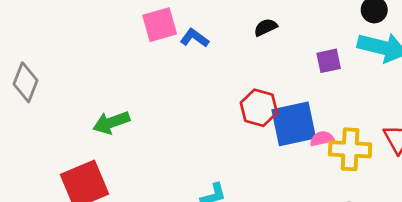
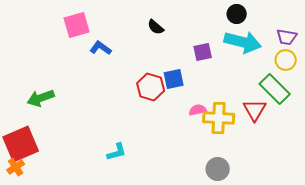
black semicircle: (266, 27) -> (156, 27), turned -114
blue L-shape: (194, 38) -> (101, 48), moved
blue square: (294, 124) -> (174, 79), moved, size x0.6

